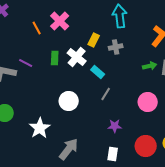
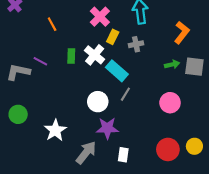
pink cross: (60, 21) -> (100, 17), moved
cyan rectangle: (98, 72) -> (117, 71), size x1.5
white circle: (69, 101) -> (98, 102), moved
purple star: (115, 126) -> (107, 128), moved, size x1.5
white rectangle: (113, 154) -> (123, 155), moved

